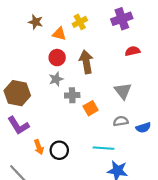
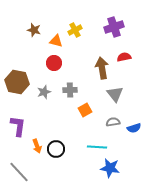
brown arrow: (86, 62) -> (102, 68), moved
gray star: (56, 79) -> (44, 92), moved
brown hexagon: (17, 93) -> (17, 82), moved
gray cross: (72, 95) -> (70, 90), moved
purple L-shape: (18, 125) -> (18, 126), turned -140

